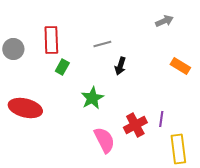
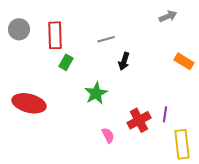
gray circle: (13, 49) -> (19, 29), moved
pink semicircle: (104, 140) -> (108, 135), size x0.6

